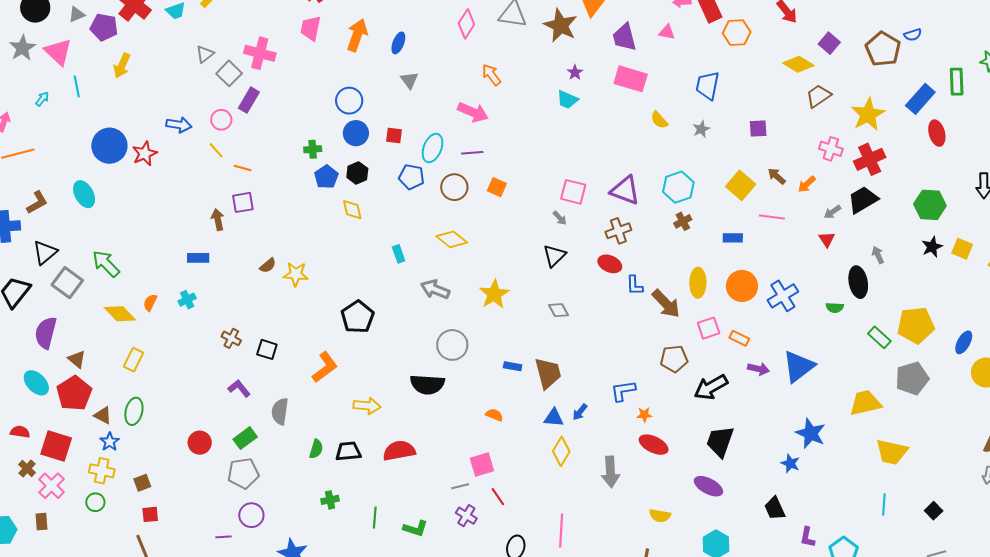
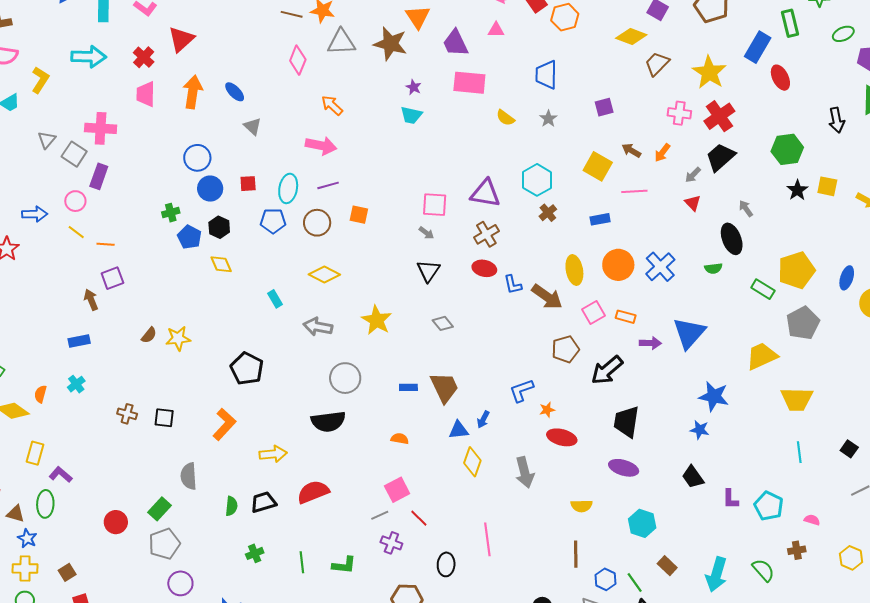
blue ellipse: (398, 43) -> (235, 92), turned -55
purple L-shape: (239, 388) -> (61, 475), moved

